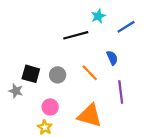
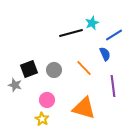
cyan star: (98, 16) -> (92, 23), moved
blue line: (126, 27) -> (114, 35), moved
black square: (31, 74) -> (29, 69), turned -36

